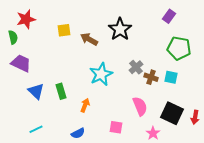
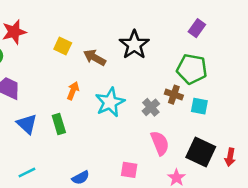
yellow square: (64, 30) -> (63, 46), turned 32
green pentagon: (179, 48) -> (192, 69), moved
gray cross: (136, 67) -> (151, 107), moved
brown cross: (151, 77) -> (174, 95), moved
orange arrow: (85, 105) -> (73, 91), moved

